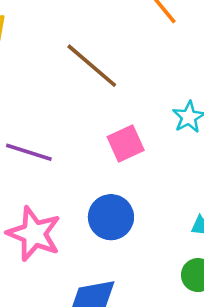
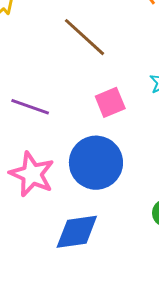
blue circle: (111, 217) -> (96, 163), size x1.4

